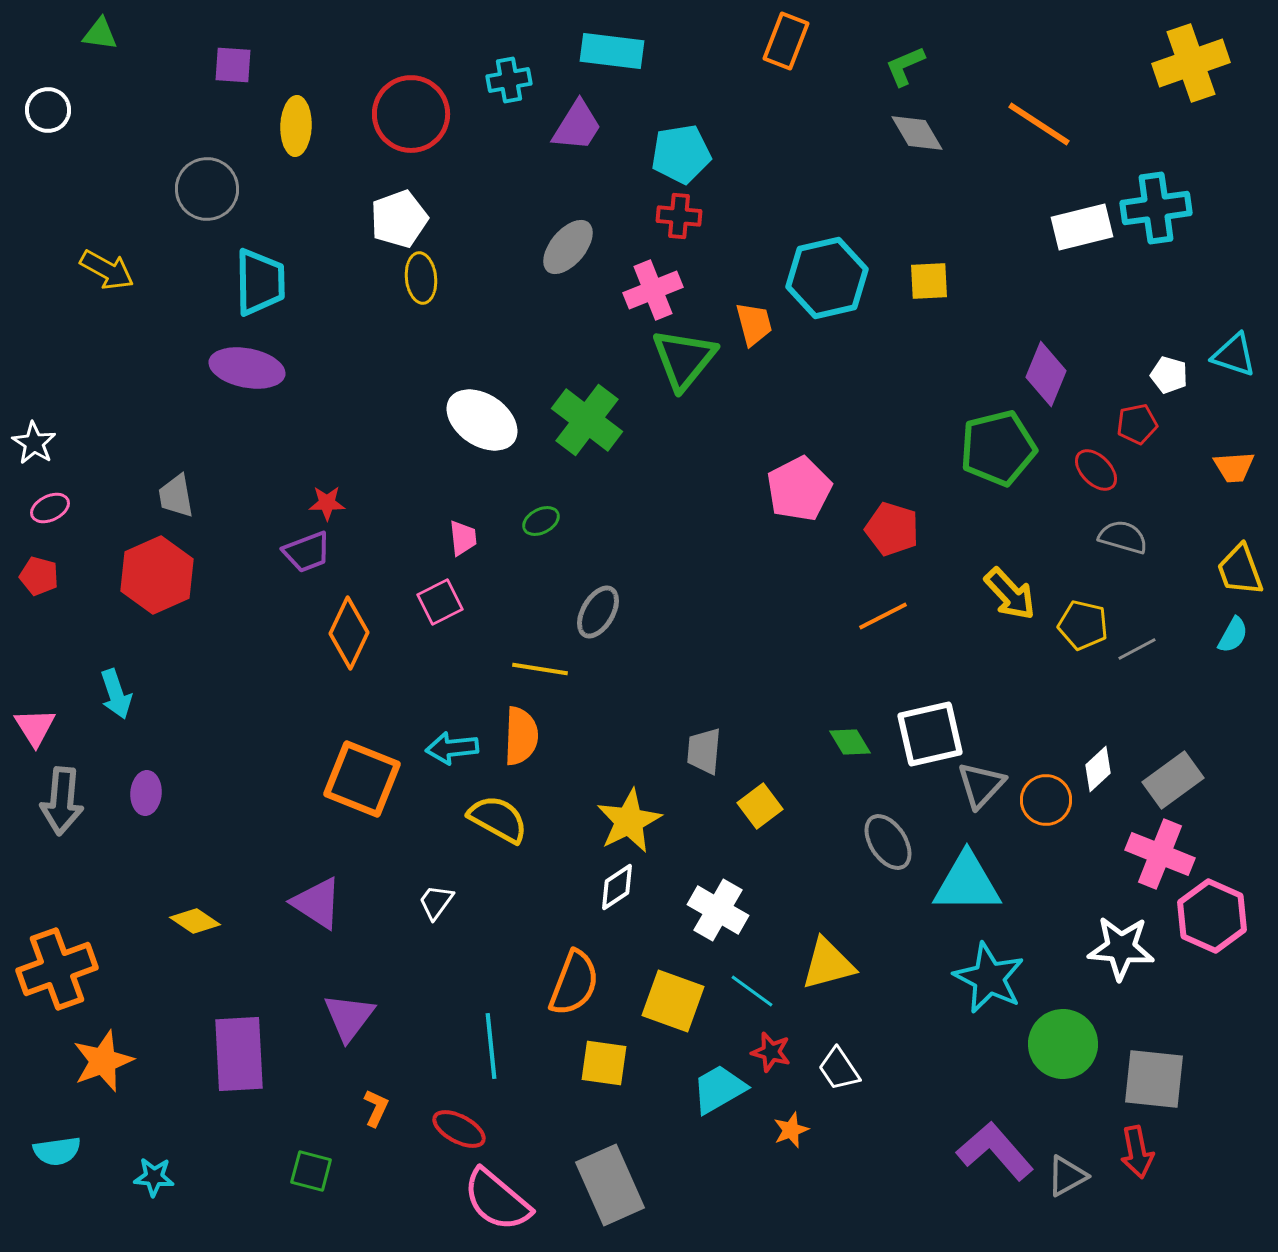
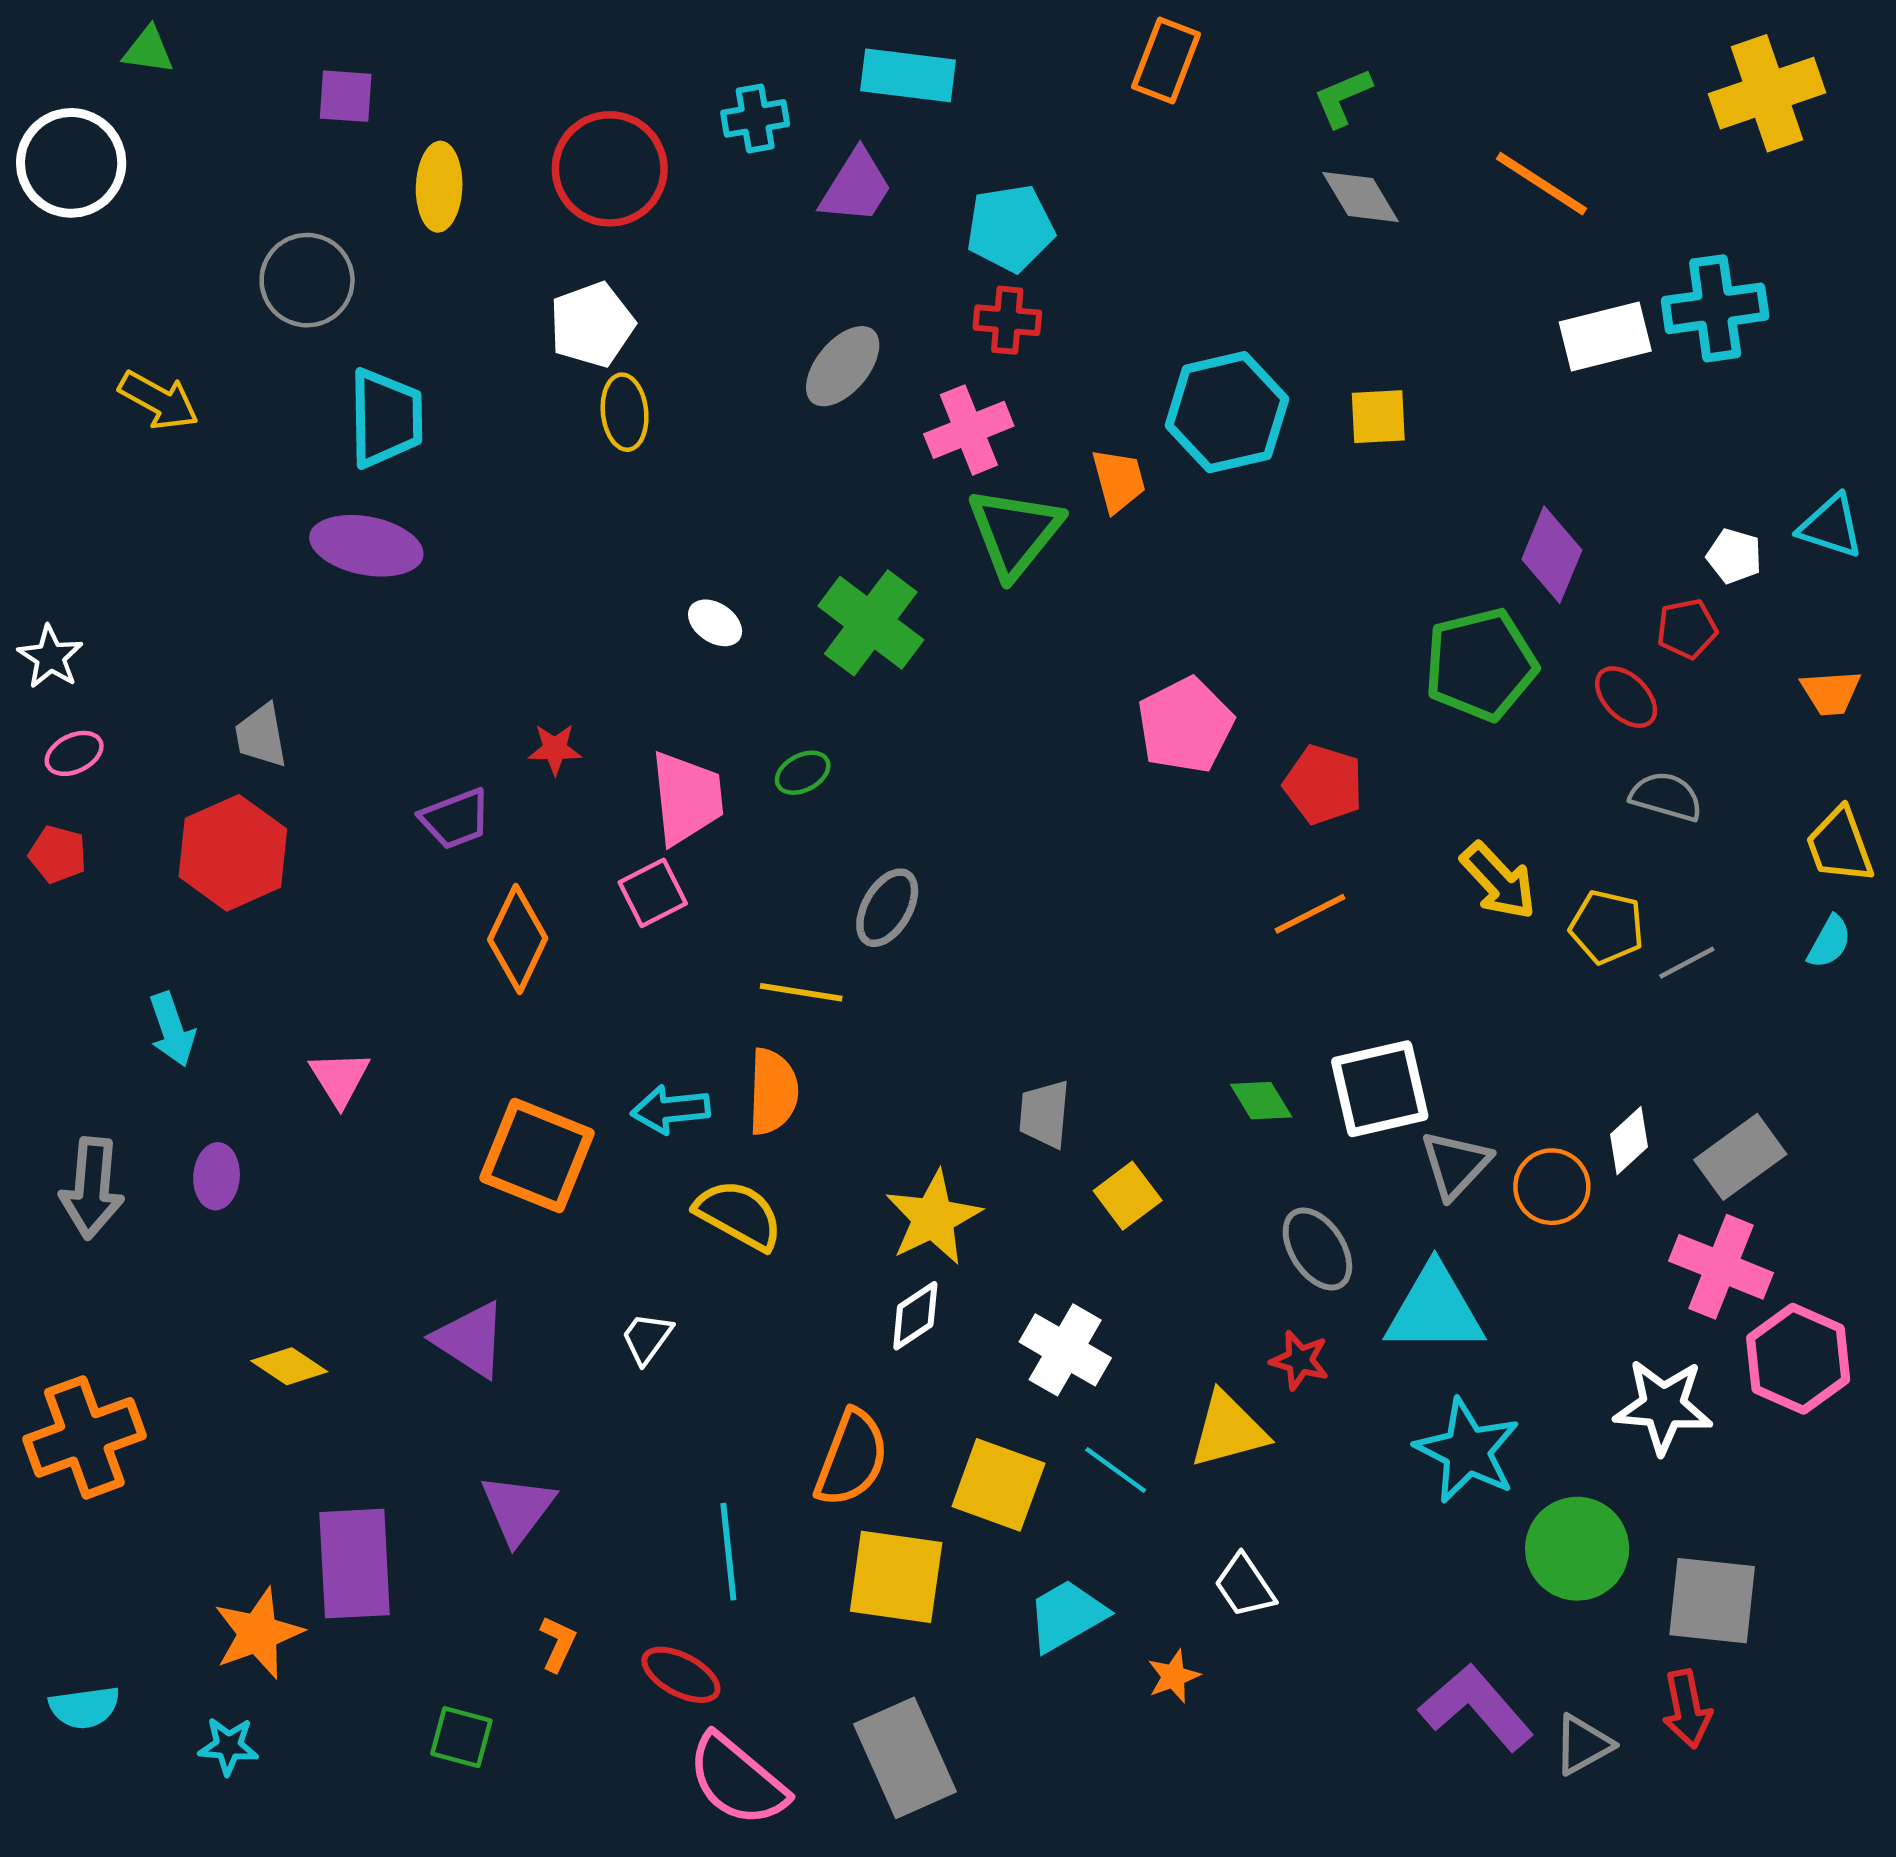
white circle: (48, 110) -> (71, 163), size x1.6
white ellipse: (482, 420) -> (715, 623), size x0.5
red star: (327, 503) -> (555, 749), moved
pink trapezoid: (463, 538) -> (687, 798), size x1.8
pink triangle: (35, 727) -> (340, 1078), moved
red star: (771, 1052) -> (1300, 1360), moved
orange star: (103, 1061) -> (258, 1633), moved
yellow square: (604, 1063) -> (896, 1577), size x1.4

